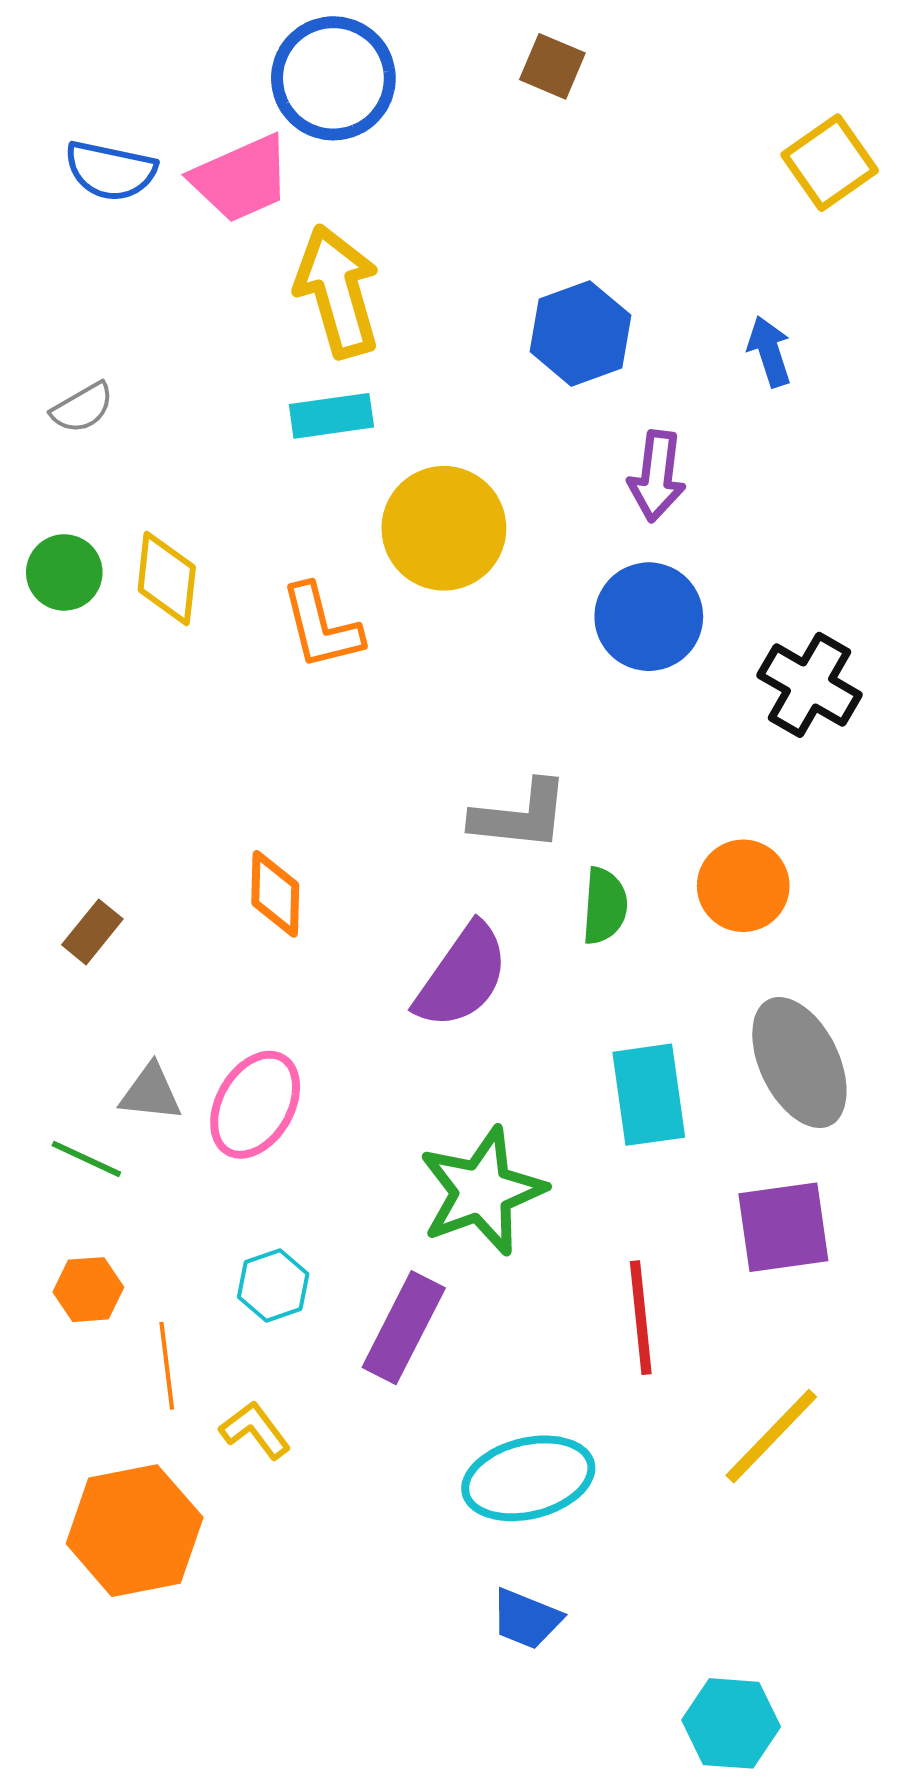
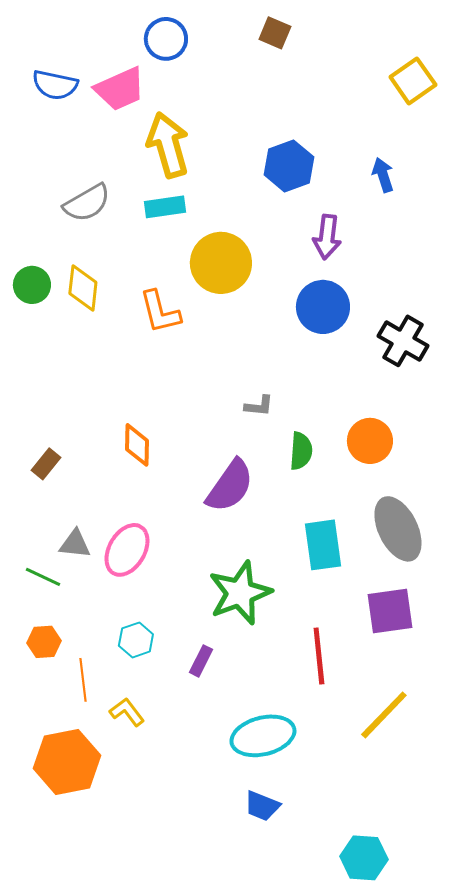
blue circle: (333, 78) -> (166, 39), size x0.7
gray semicircle: (82, 408) -> (87, 203), moved, size x1.5
gray L-shape: (520, 815) -> (259, 406), size x0.6
purple rectangle: (404, 1328) -> (201, 661), size x0.6

